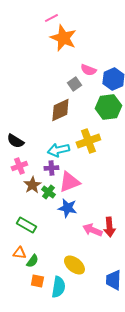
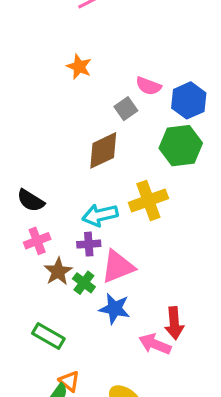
orange star: (63, 38) -> (79, 67), moved, size x0.6
red arrow: (109, 227) -> (174, 323), moved
orange triangle: (19, 253) -> (69, 381), moved, turned 32

